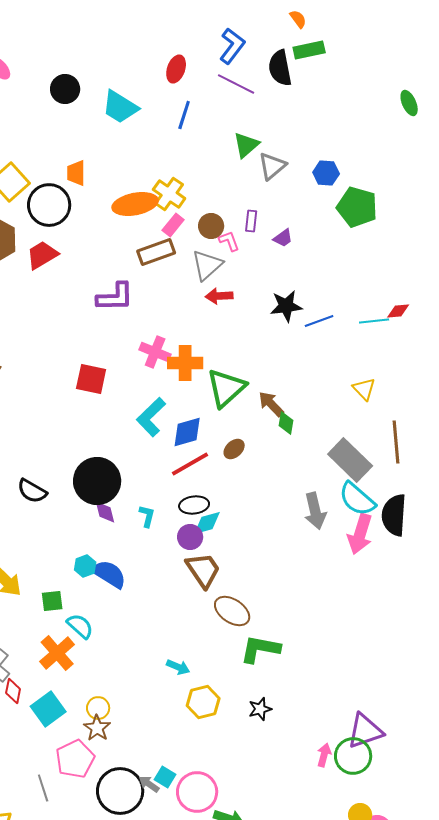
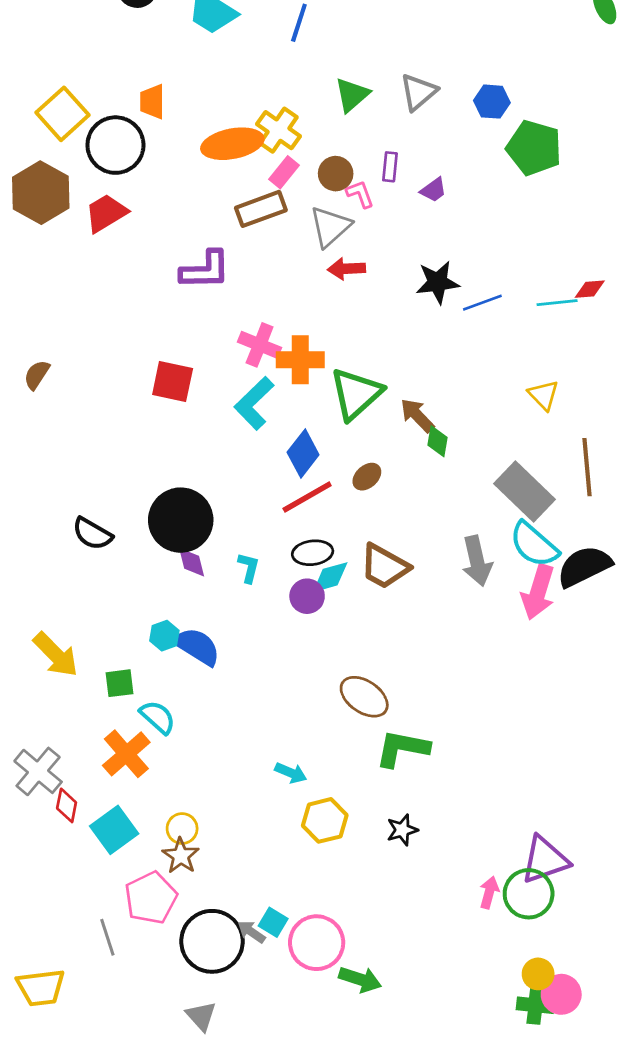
green triangle: (246, 145) -> (352, 95), moved
cyan L-shape: (151, 417) -> (254, 403), moved
blue diamond: (187, 432) -> (303, 454), turned -36
black semicircle: (394, 515) -> (584, 566), turned 60
brown trapezoid: (203, 570) -> (385, 566), moved, turned 153

